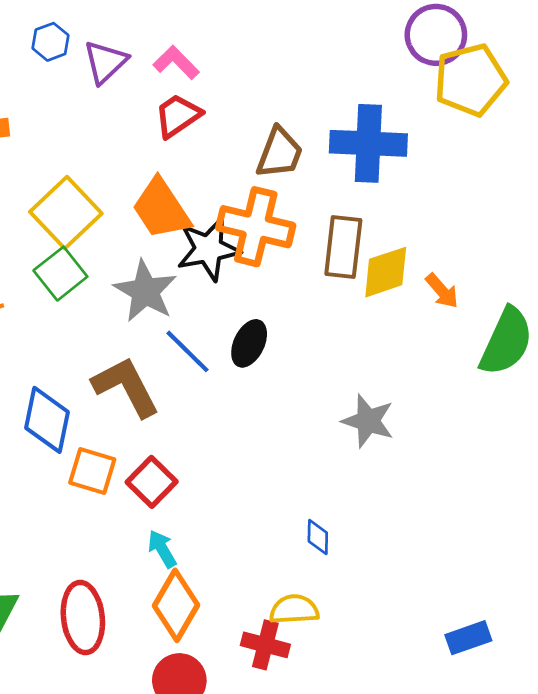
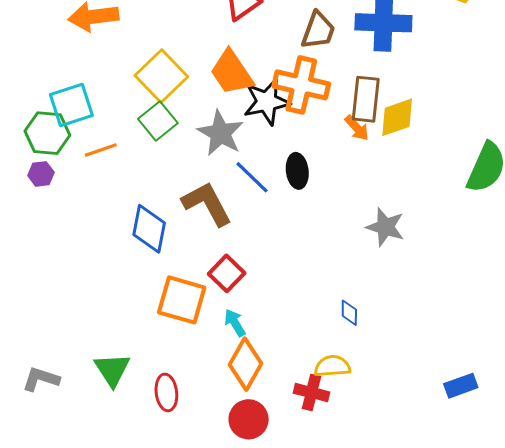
orange arrow: (442, 291) -> (357, 128), moved
black ellipse: (249, 343) -> (297, 171), turned -32
orange square: (92, 471) -> (182, 300), moved, size x1.4
red ellipse: (83, 618) -> (166, 392), moved, size x0.7

